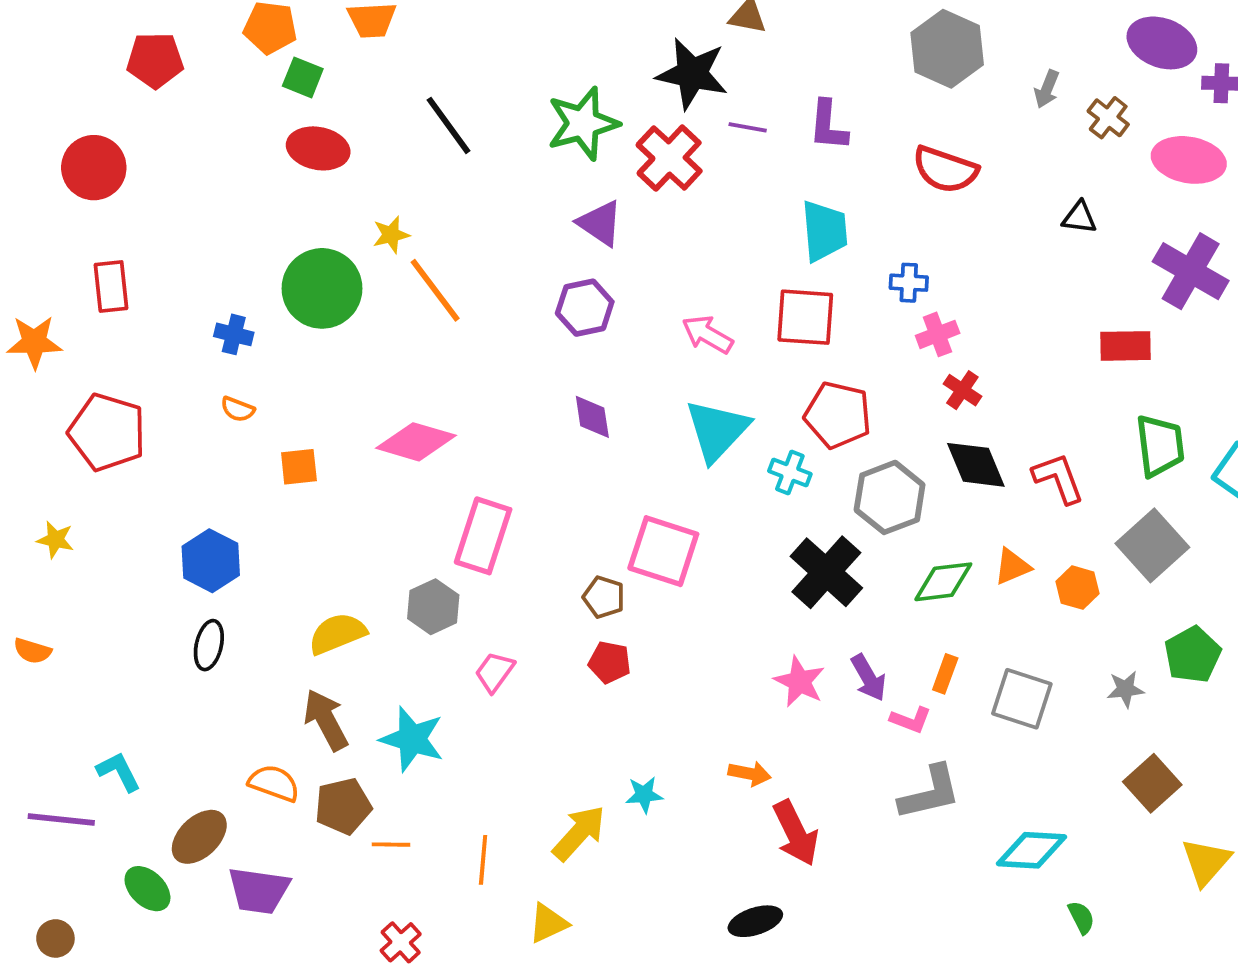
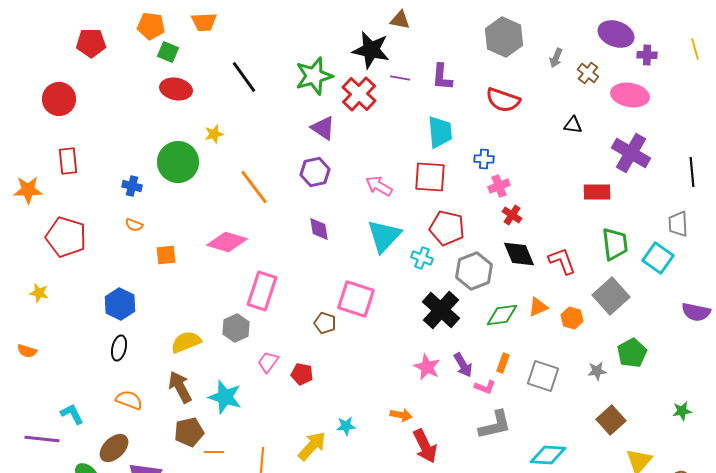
orange line: (435, 290) -> (254, 187), moved
red pentagon: (610, 662) -> (302, 374), moved
orange semicircle: (274, 783) -> (129, 400), moved

